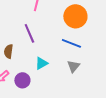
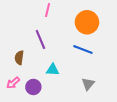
cyan triangle: (41, 63) -> (53, 70), turned 32
gray triangle: (73, 66) -> (88, 84), moved

